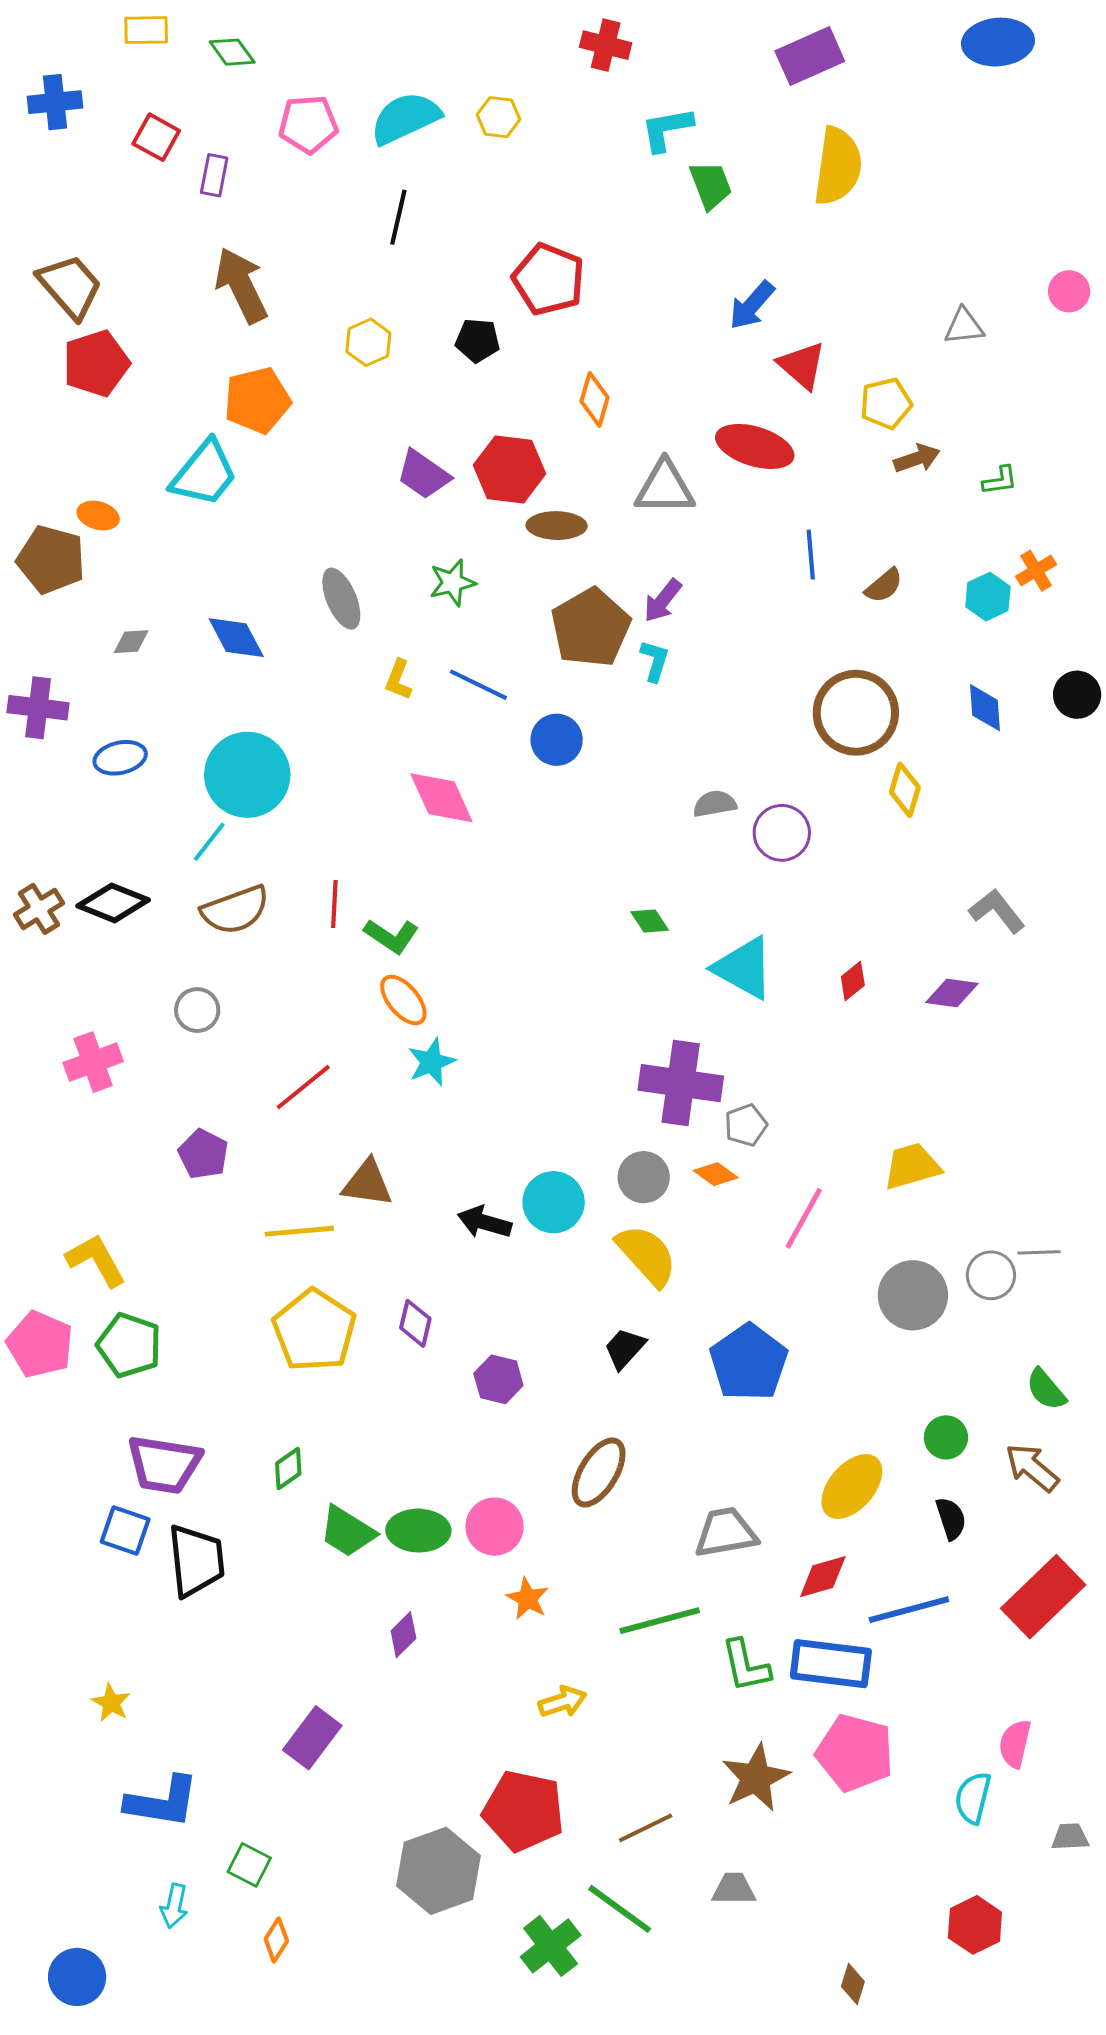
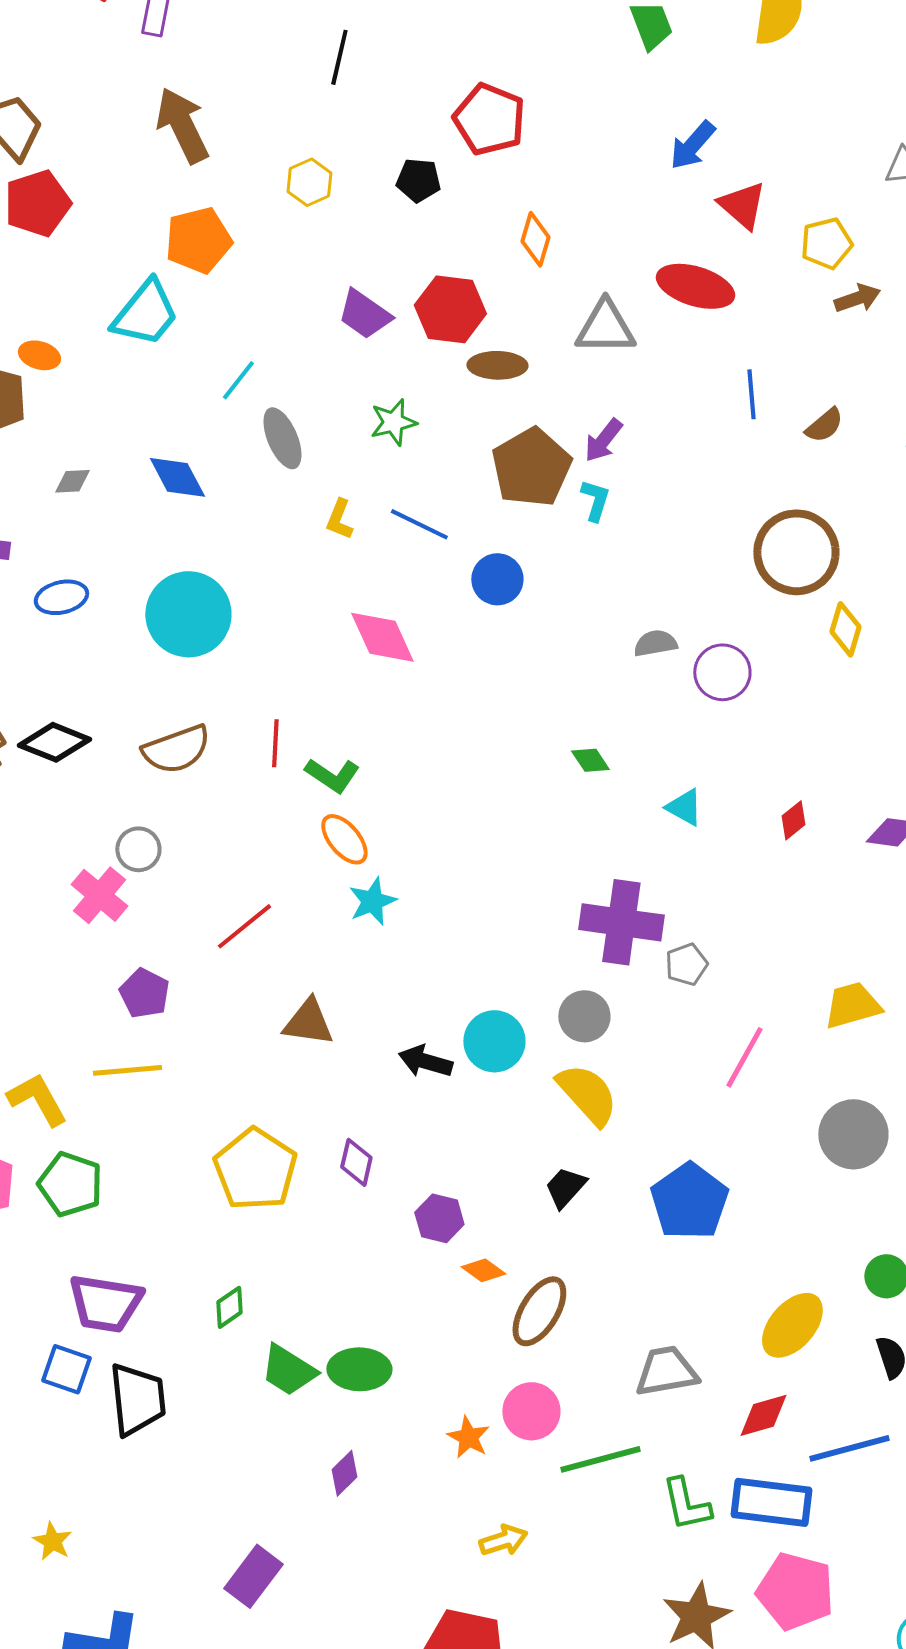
cyan line: (209, 842) -> (238, 380), moved
cyan triangle: (744, 968) -> (684, 807), size x0.6
pink cross: (93, 1062) -> (99, 895), moved, turned -30
orange diamond: (716, 1174) -> (483, 1270), moved
yellow line: (299, 1231) -> (127, 1070), moved
pink circle: (494, 1527) -> (531, 1411), moved

